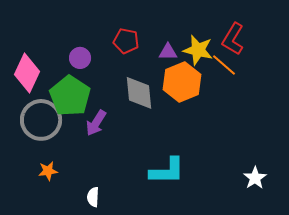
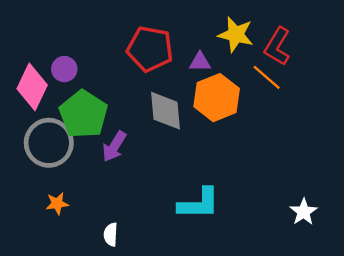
red pentagon: (126, 41) -> (150, 49), size x1.5
yellow star: (198, 50) -> (236, 35), moved
purple circle: (80, 58) -> (64, 69), moved

